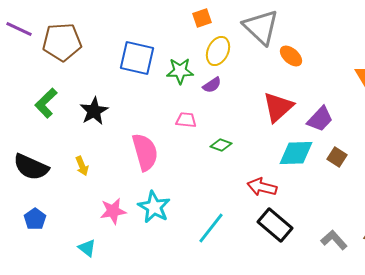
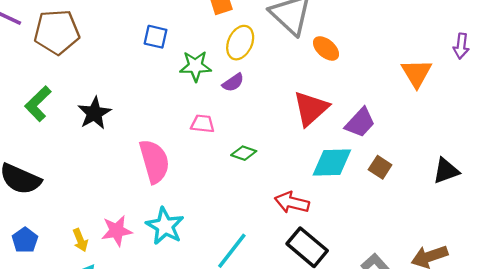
blue square: (137, 58) -> (155, 37), moved, size x0.6
yellow arrow: (82, 166) -> (80, 240), moved

